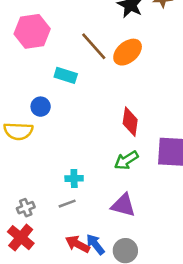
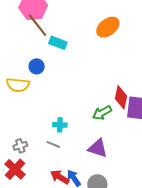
brown line: (94, 46) -> (38, 25), moved
red diamond: (130, 122) -> (121, 97), moved
gray line: (67, 204) -> (53, 144), turned 40

